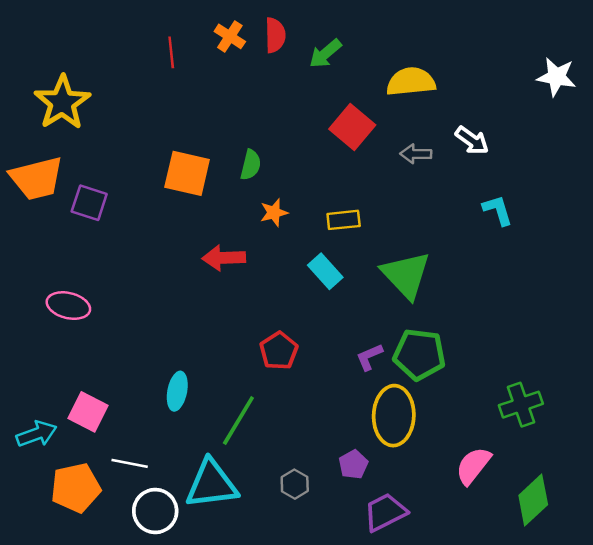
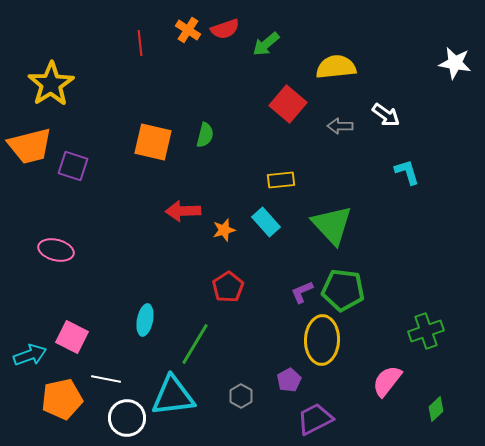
red semicircle: (275, 35) -> (225, 29), turned 72
orange star: (274, 213) -> (224, 230), moved
green diamond: (533, 500) -> (436, 409), size x0.6

